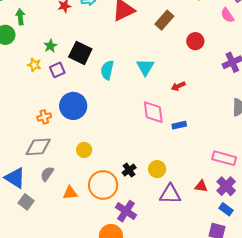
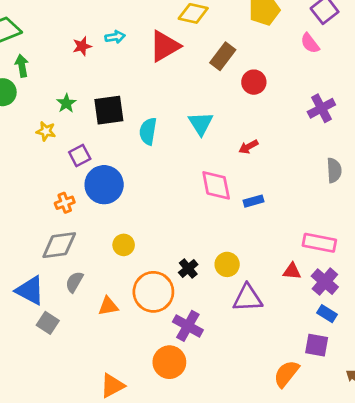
red circle: (195, 41) -> (254, 82), moved
black square: (80, 53) -> (109, 110), turned -30
purple square: (57, 70) -> (80, 156), moved
red triangle: (201, 186) -> (292, 271), moved

